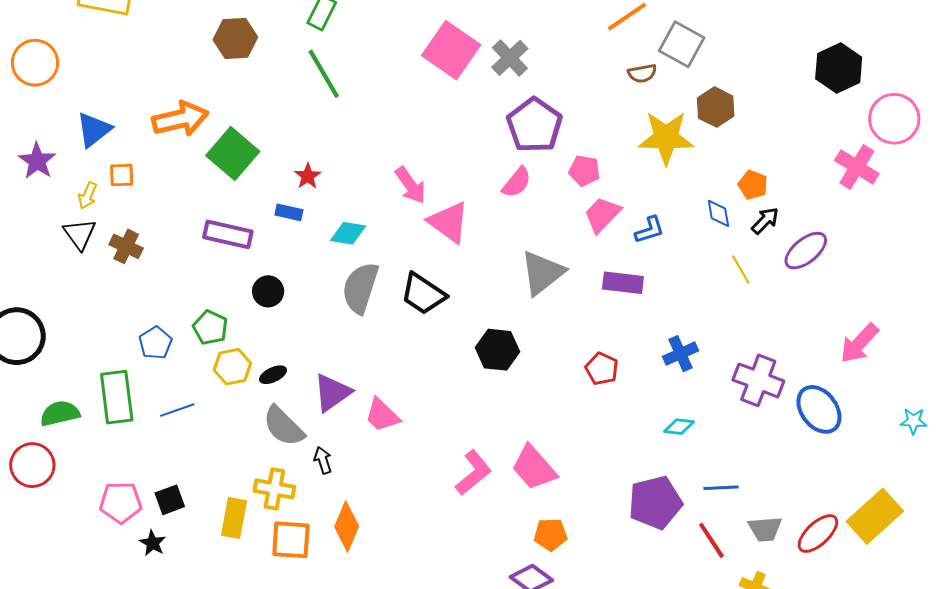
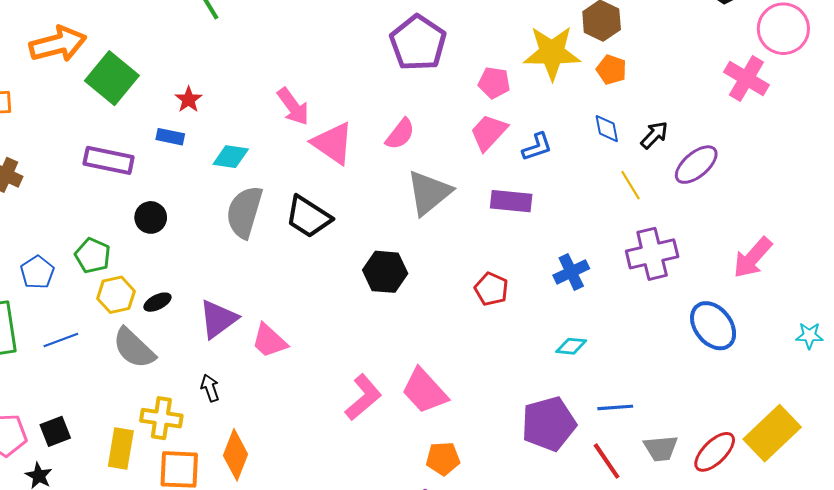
pink pentagon: (584, 171) -> (494, 83), moved
pink semicircle: (517, 182) -> (400, 134), moved
orange pentagon: (753, 185) -> (611, 70), moved
purple cross: (758, 380) -> (652, 254), moved, turned -33
gray semicircle: (284, 426) -> (134, 348), moved

